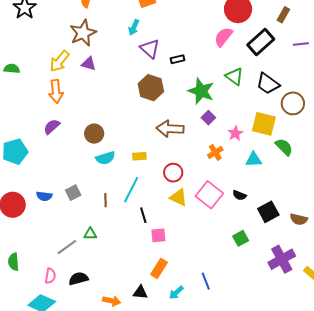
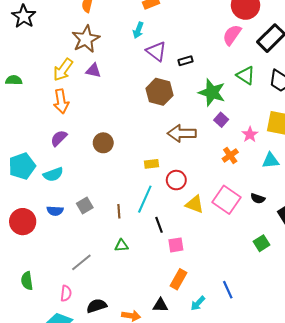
cyan semicircle: (105, 158) -> (53, 174), moved
red circle: (173, 173) -> (176, 180), moved
green triangle: (90, 234) -> (122, 246), moved
black semicircle: (78, 279) -> (97, 306), moved

